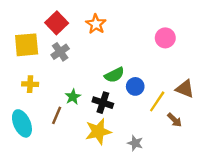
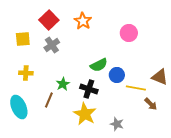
pink circle: (165, 38) -> (129, 33), moved
yellow square: (27, 45) -> (23, 39), size x0.7
yellow line: (157, 101) -> (136, 88), turned 66
yellow star: (98, 132) -> (85, 114), turned -30

